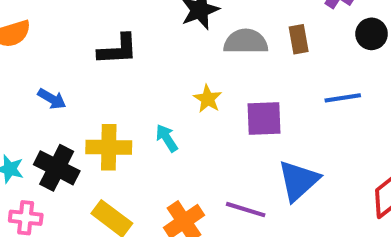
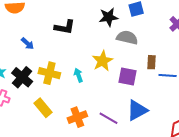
brown rectangle: (299, 39) -> (151, 62), moved
yellow star: (208, 99) -> (102, 61), size x1.5

